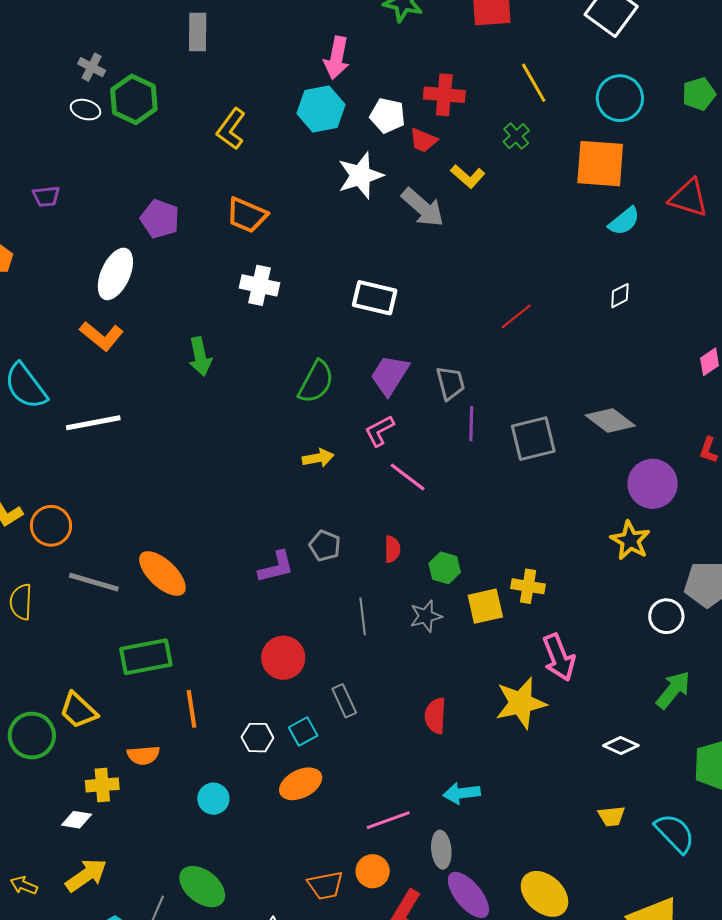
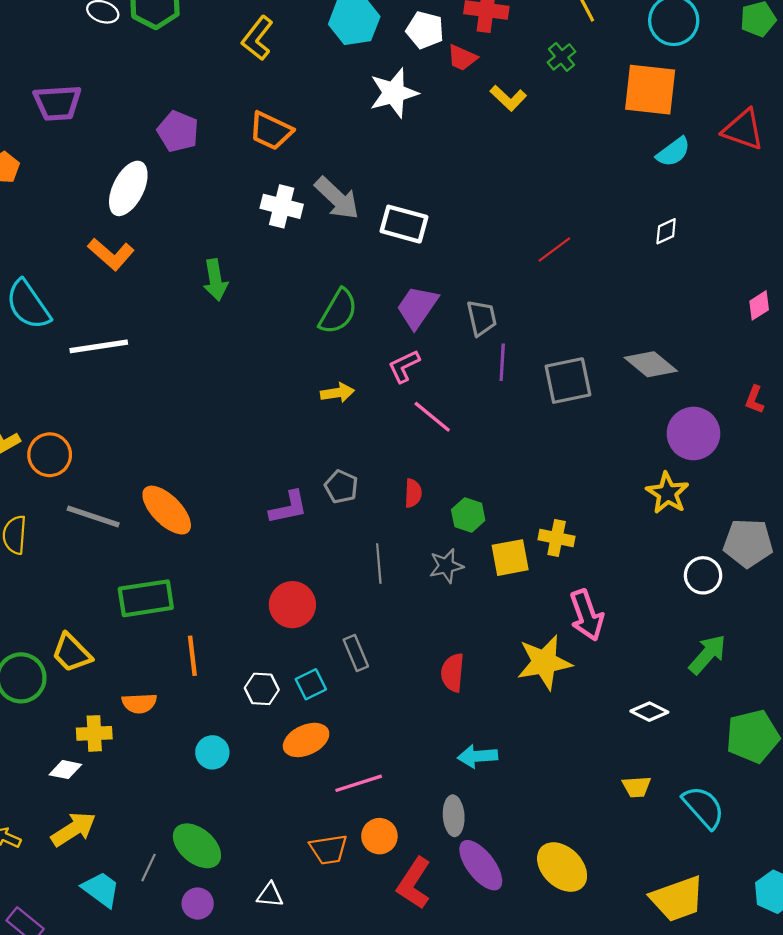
purple trapezoid: (46, 196) -> (57, 103), size x1.6
gray arrow: (423, 207) -> (337, 198), moved
pink line: (388, 820) -> (359, 783), moved

